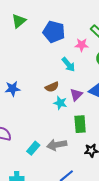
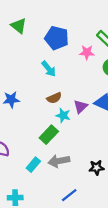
green triangle: (19, 21) -> (19, 26), turned -42
cyan arrow: (68, 65) -> (49, 69), moved
green rectangle: (80, 124) -> (49, 135), moved, turned 48

